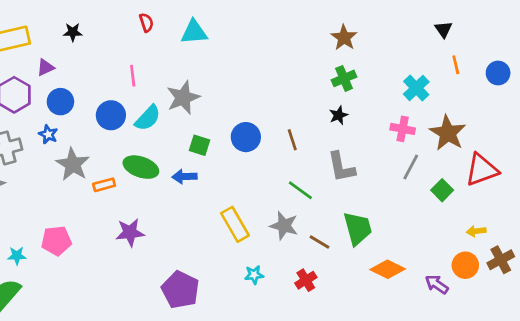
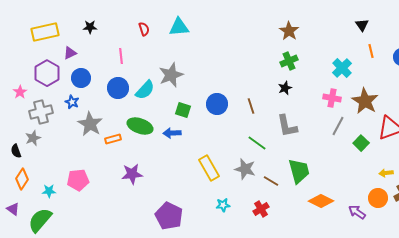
red semicircle: (146, 23) -> (144, 29), moved
pink line: (133, 76) -> (121, 56), moved

